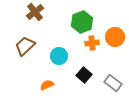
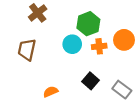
brown trapezoid: (25, 46) -> (27, 50), turned -35
cyan circle: (59, 56) -> (72, 44), moved

